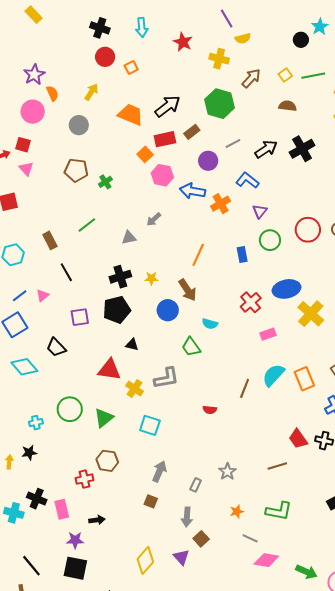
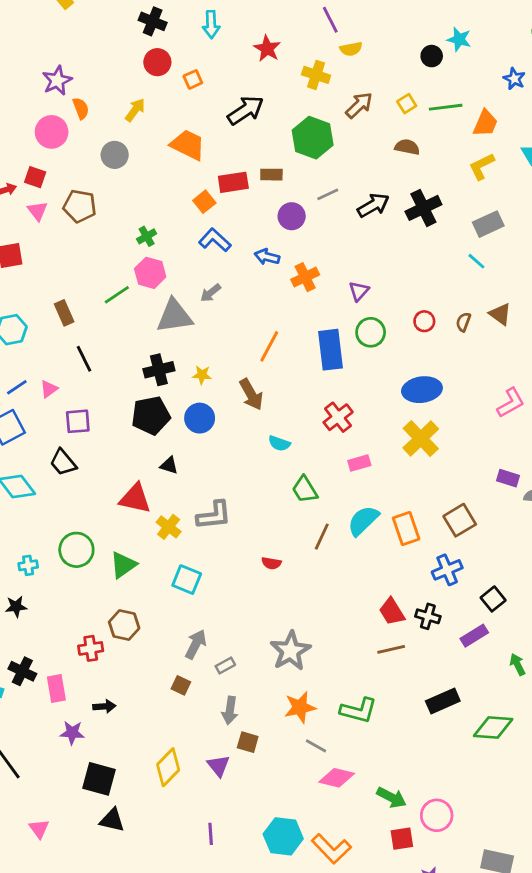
cyan star: (320, 27) -> (459, 39), turned -30
black arrow: (168, 106) -> (246, 110), moved
brown rectangle: (192, 132) -> (271, 175), turned 35
brown pentagon: (76, 170) -> (80, 206), moved
pink hexagon: (162, 175) -> (150, 273), moved
blue L-shape: (247, 180) -> (215, 240), moved
blue arrow: (192, 191) -> (267, 257), size x0.7
red circle: (308, 230) -> (424, 321), size x0.6
gray triangle: (129, 238) -> (174, 316), size x1.8
blue rectangle: (242, 254) -> (330, 350), size x1.8
blue ellipse: (286, 289) -> (422, 390), moved
blue circle: (168, 310) -> (200, 418), moved
purple square: (80, 317) -> (78, 421), moved
green trapezoid: (191, 347) -> (305, 489), moved
brown line: (277, 466) -> (391, 649), moved
gray star: (227, 472) -> (290, 651), size x1.6
gray rectangle: (196, 485) -> (225, 665), moved, turned 32
orange star: (237, 511) -> (300, 707), size x1.6
brown square: (201, 539) -> (248, 742), turned -35
black square: (75, 568) -> (99, 779), moved

